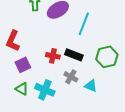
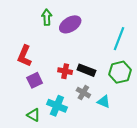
cyan line: (84, 24) -> (119, 39), moved
green triangle: (22, 89) -> (34, 115), moved

